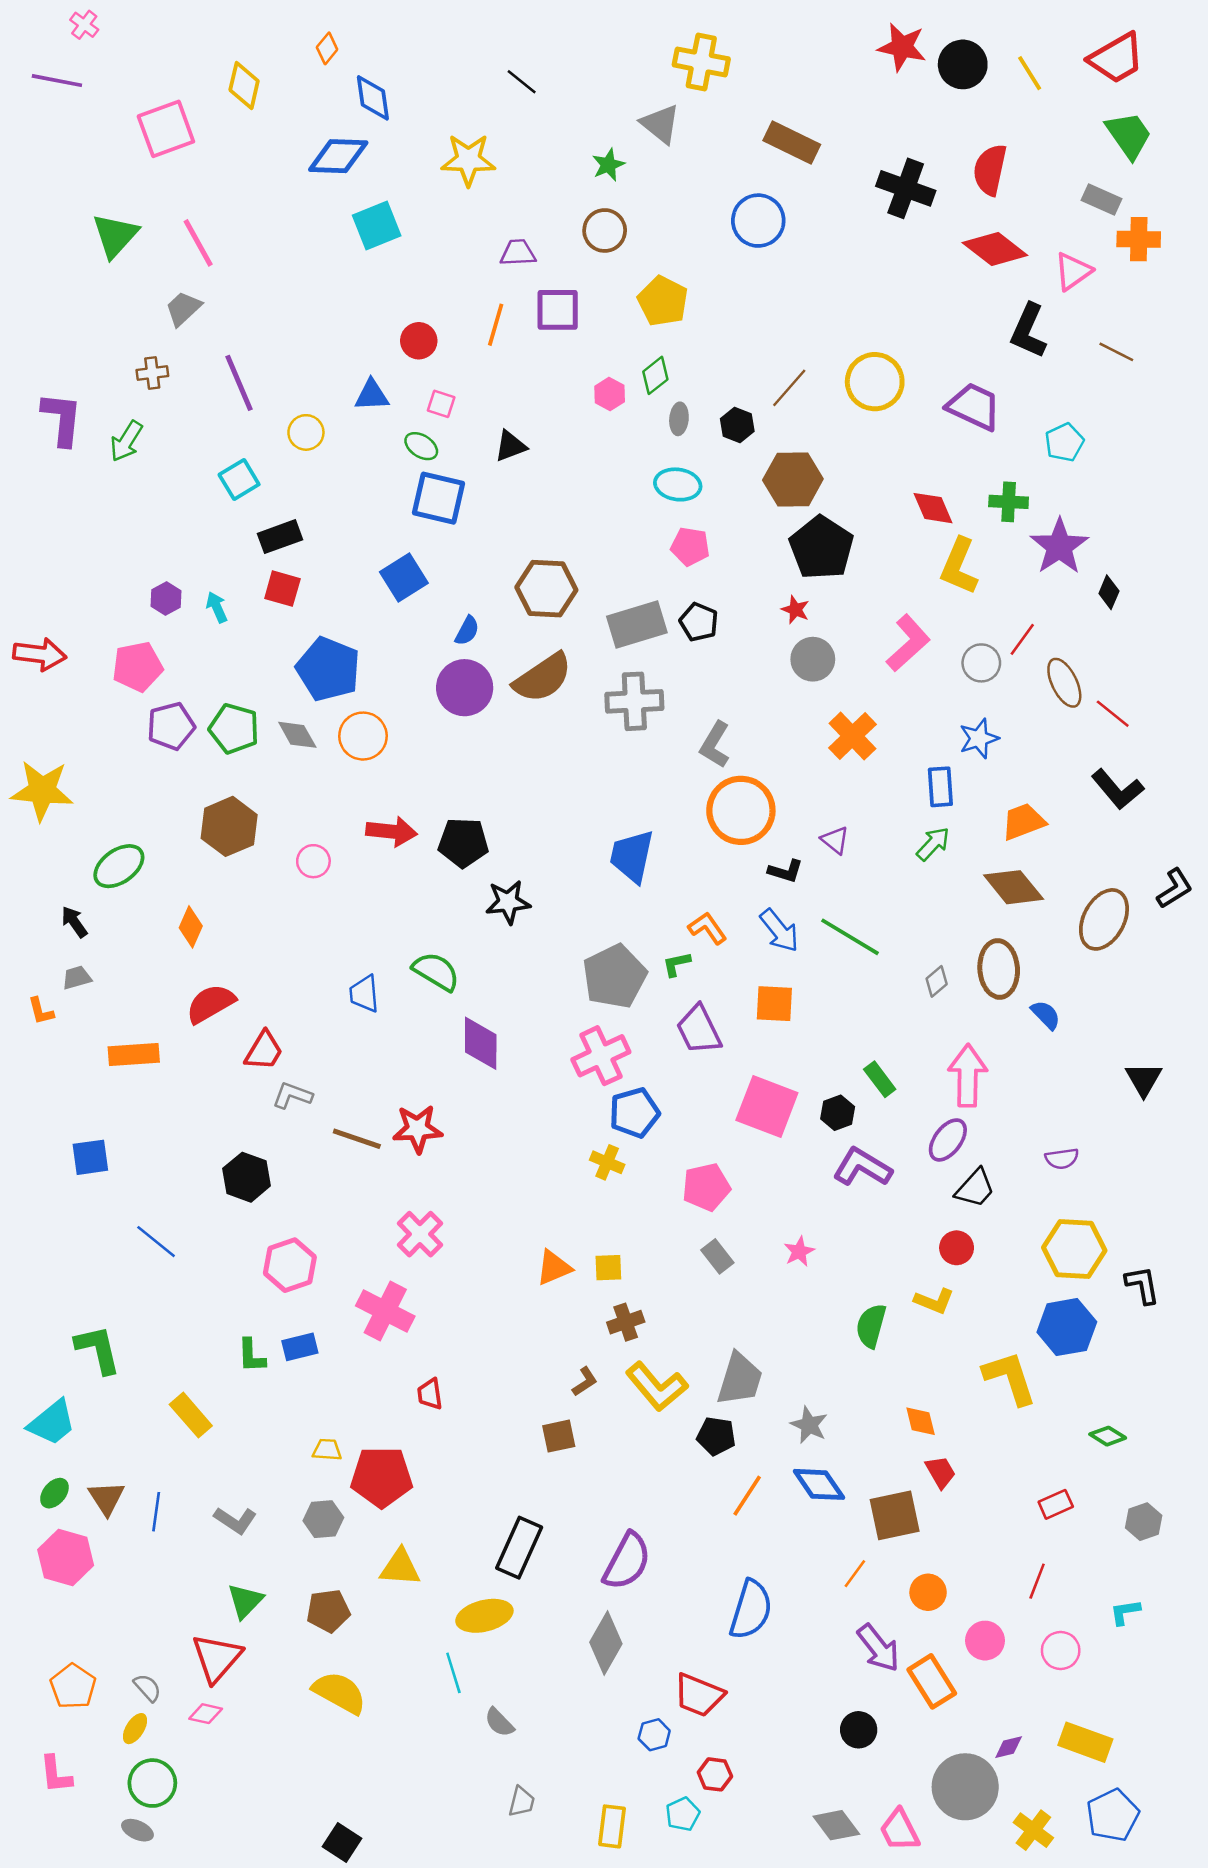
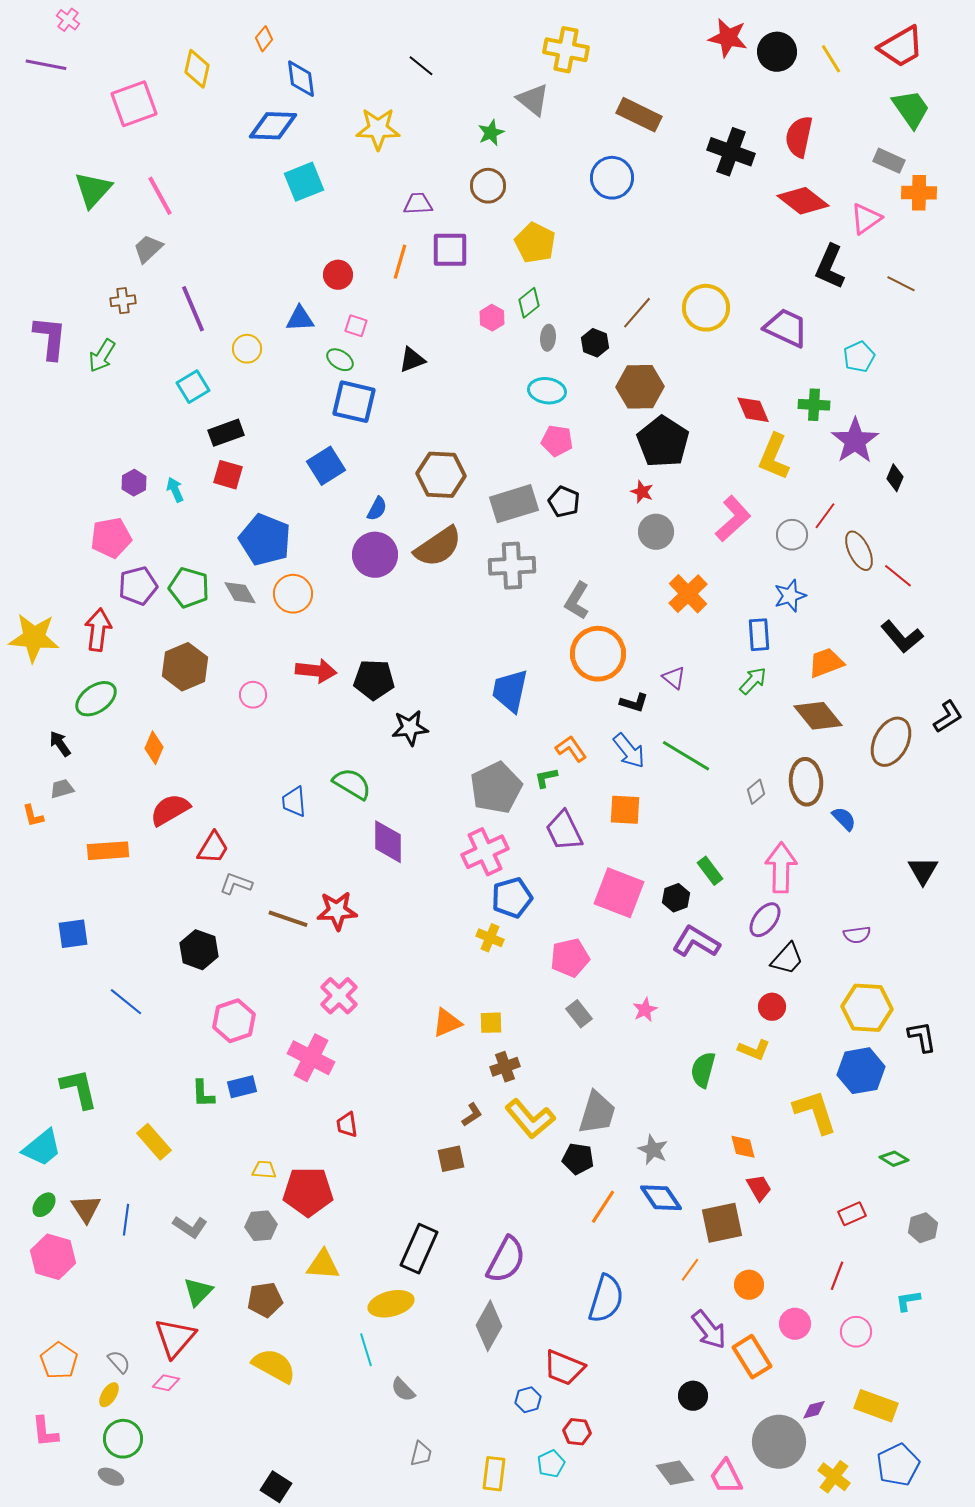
red arrow: (40, 654) -> (98, 630), moved, turned -90

